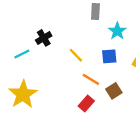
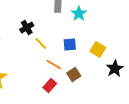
cyan star: (117, 31) -> (79, 14), moved
black cross: (44, 38) -> (27, 28), moved

